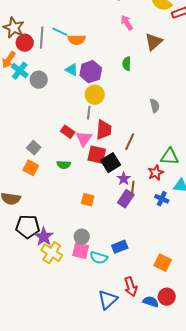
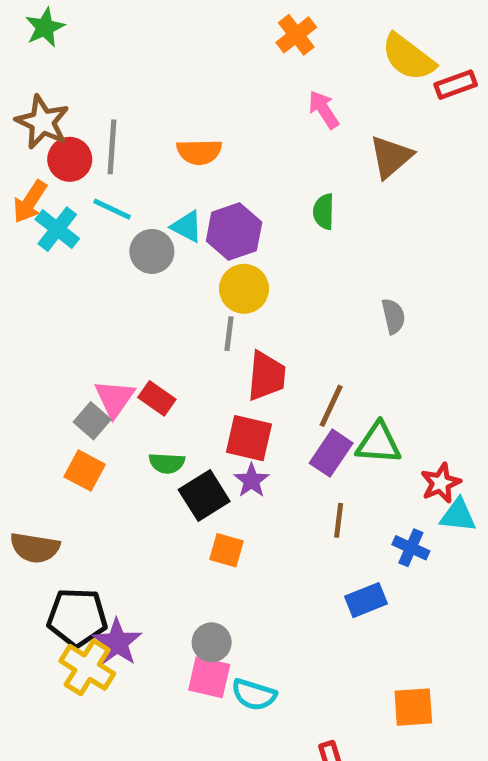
cyan line: (60, 32) -> (112, 209), moved
gray circle: (39, 80) -> (152, 251), moved
red rectangle: (68, 132) -> (157, 398), moved
pink triangle: (84, 139) -> (115, 398), moved
green triangle: (170, 157) -> (378, 443), moved
black square: (111, 163) -> (204, 495), moved
red star: (156, 173) -> (441, 483), moved
purple star: (124, 179) -> (251, 481), moved
purple rectangle: (126, 199) -> (331, 453), moved
blue rectangle: (120, 247) -> (366, 600), moved
yellow cross: (52, 253) -> (87, 667), moved
orange square: (163, 263) -> (413, 707), turned -30

